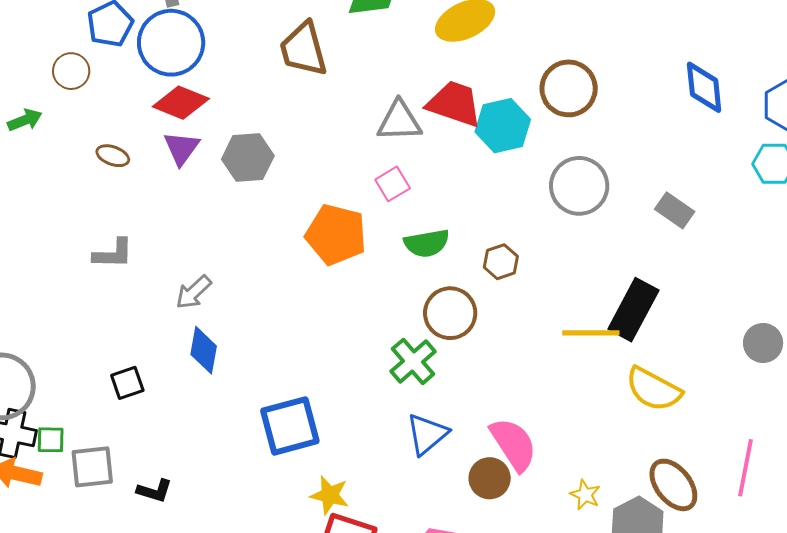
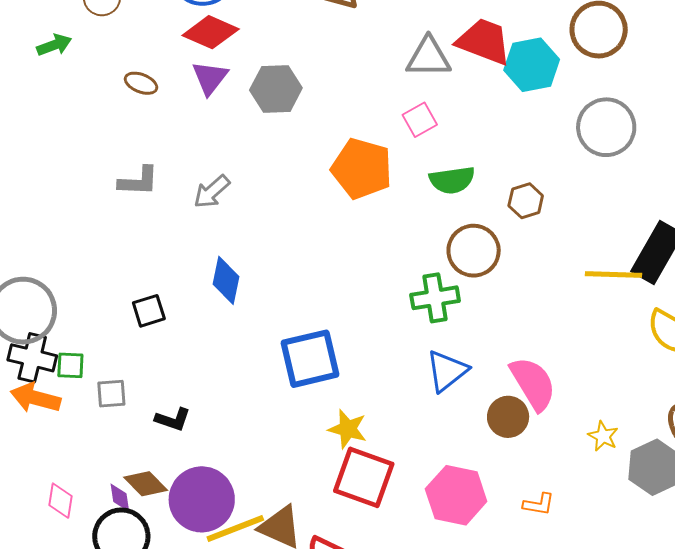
gray arrow: (194, 292) -> (212, 192), moved
green cross: (413, 361) -> (435, 298), turned 30
gray square: (92, 467) -> (111, 394), size x0.7

